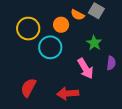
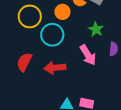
red semicircle: (28, 88) -> (24, 62), moved
red arrow: (68, 93) -> (55, 68), moved

